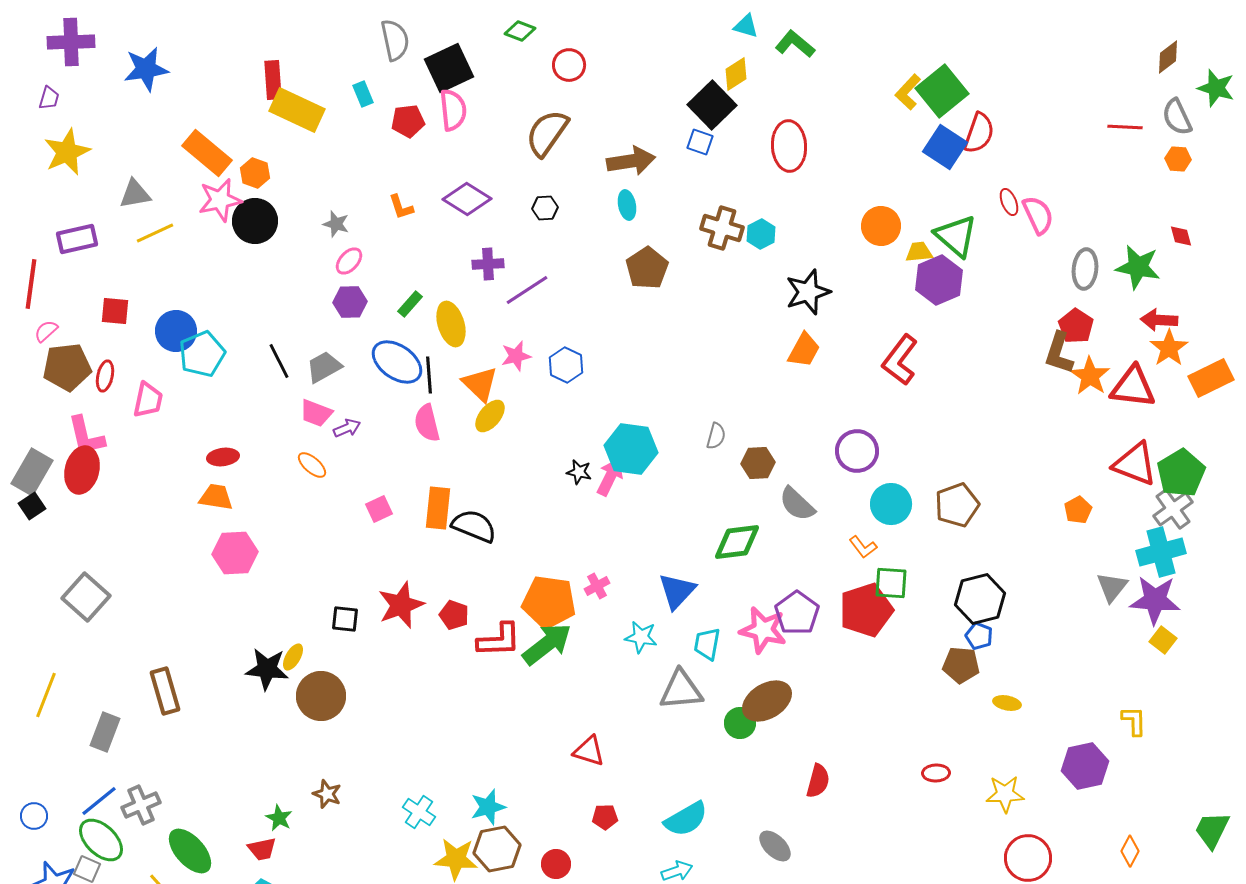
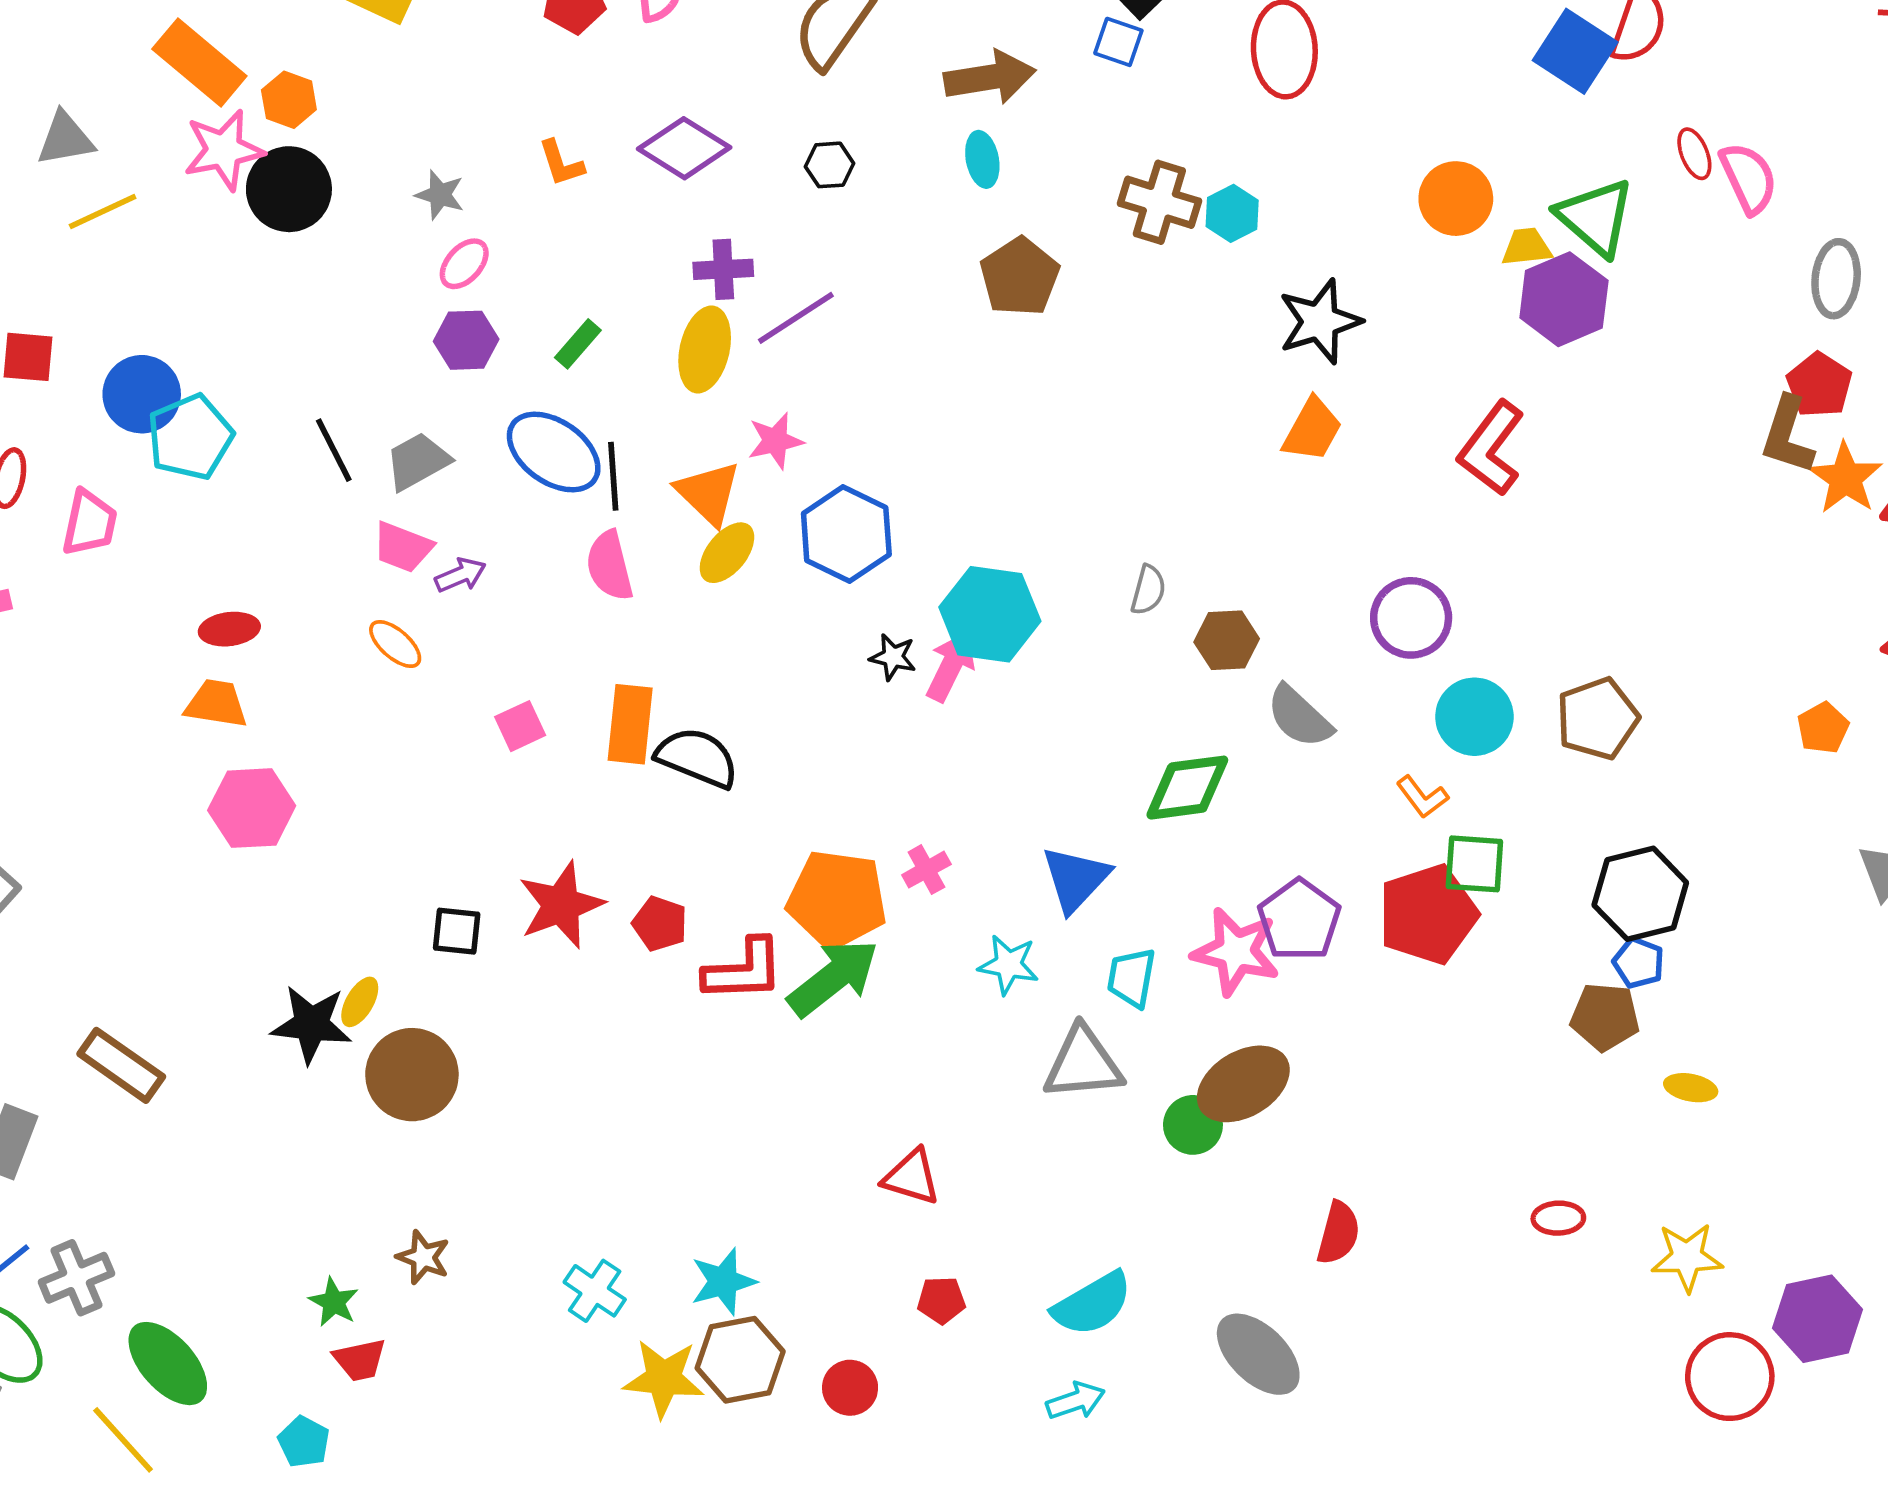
yellow ellipse: (451, 324) -> (705, 349), moved, turned 30
blue hexagon: (566, 365) -> (846, 534), moved, size x1.4
brown rectangle: (165, 691) -> (121, 1065), turned -39
purple hexagon: (1085, 766) -> (1817, 1319), moved
gray ellipse: (775, 846) -> (1258, 1354), size x1.4
red trapezoid: (262, 849) -> (360, 1360), moved

